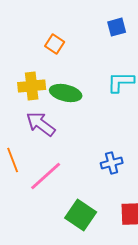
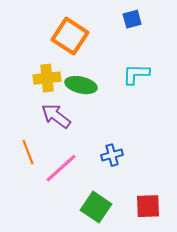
orange square: (55, 44) -> (70, 36), size x1.8
blue cross: (112, 163) -> (112, 155), moved

